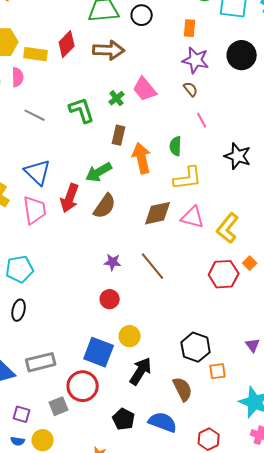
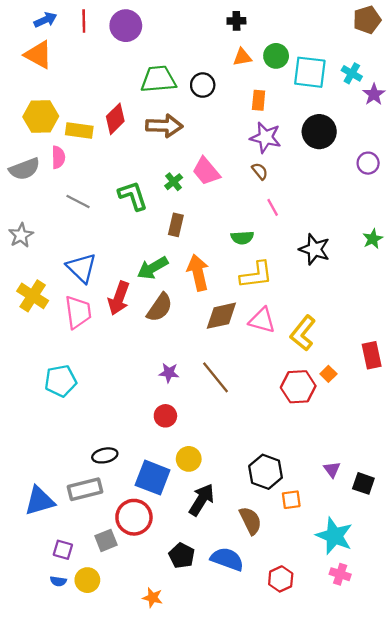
green semicircle: (176, 146) -> (242, 238), turned -96
orange arrow: (142, 158) -> (198, 273), moved
black ellipse: (19, 310) -> (105, 455), moved, turned 65

